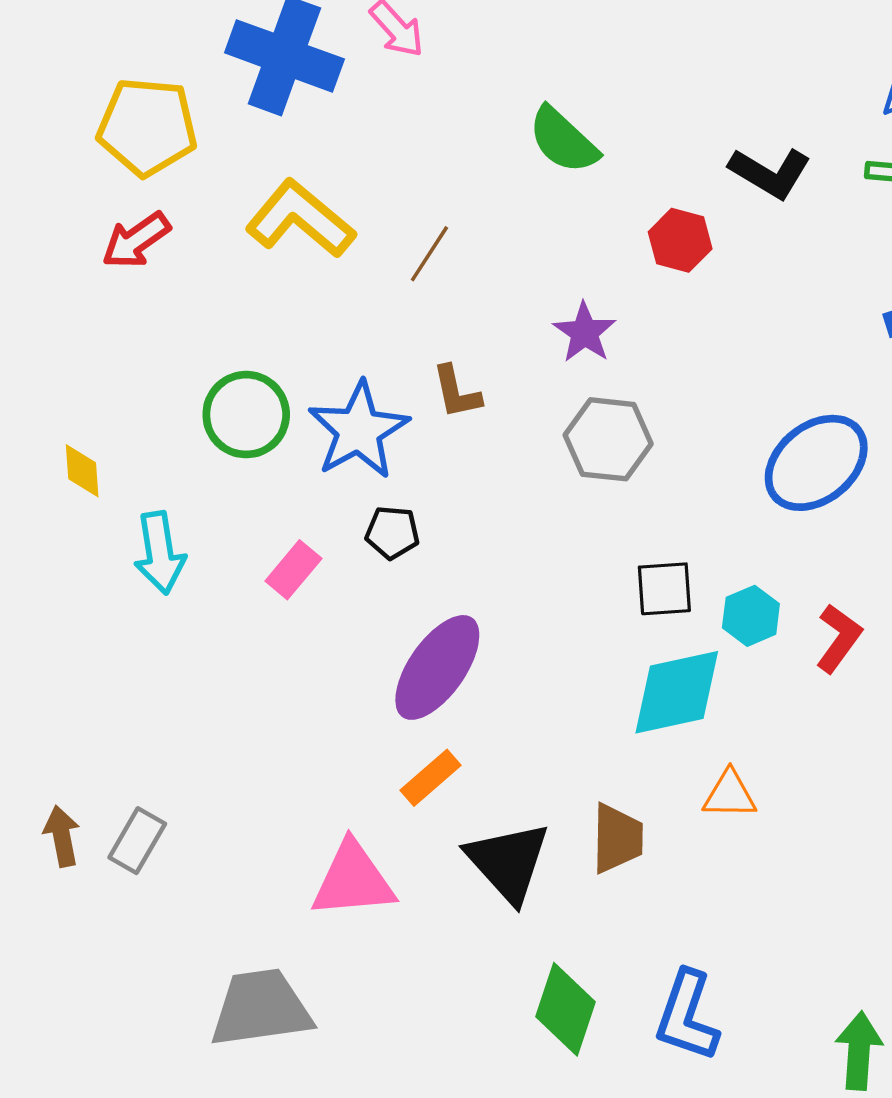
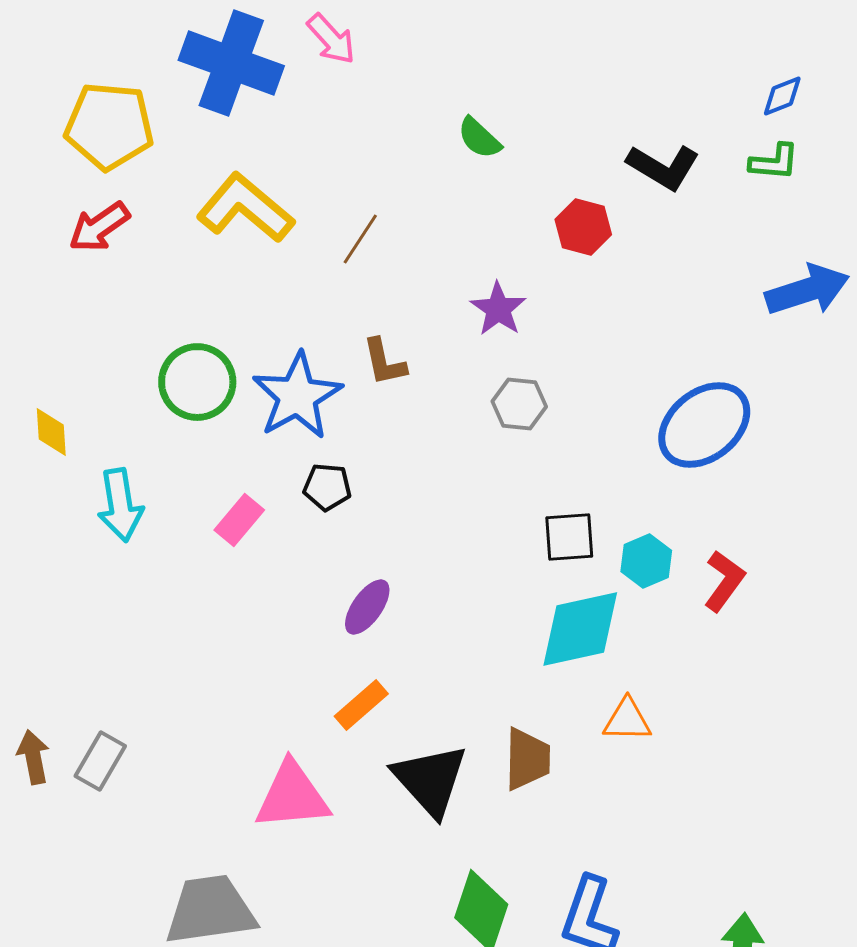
green semicircle: (563, 140) -> (479, 138), size x0.7
gray hexagon: (608, 439) -> (519, 404), size x0.7
purple ellipse: (437, 667) -> (367, 607), size x0.6

